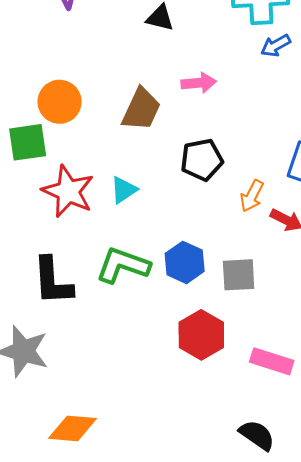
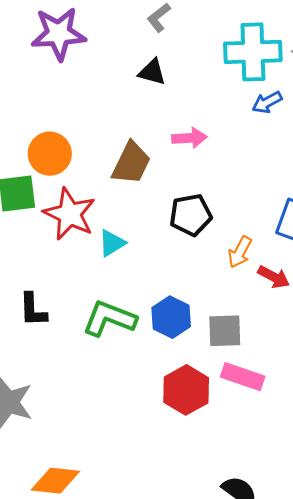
red star: (68, 191) -> (70, 214), moved
black L-shape: (53, 281) -> (33, 310), moved, size x0.7
pink rectangle: (272, 361) -> (243, 377), moved

